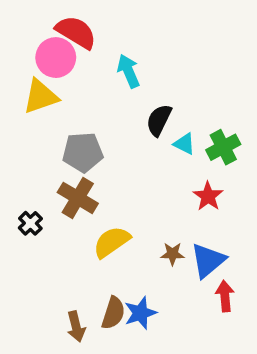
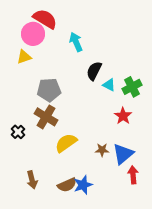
yellow triangle: (41, 96) -> (24, 57), size x0.7
brown semicircle: (113, 313) -> (67, 185), turned 48
brown arrow: (76, 327) -> (32, 180), moved

